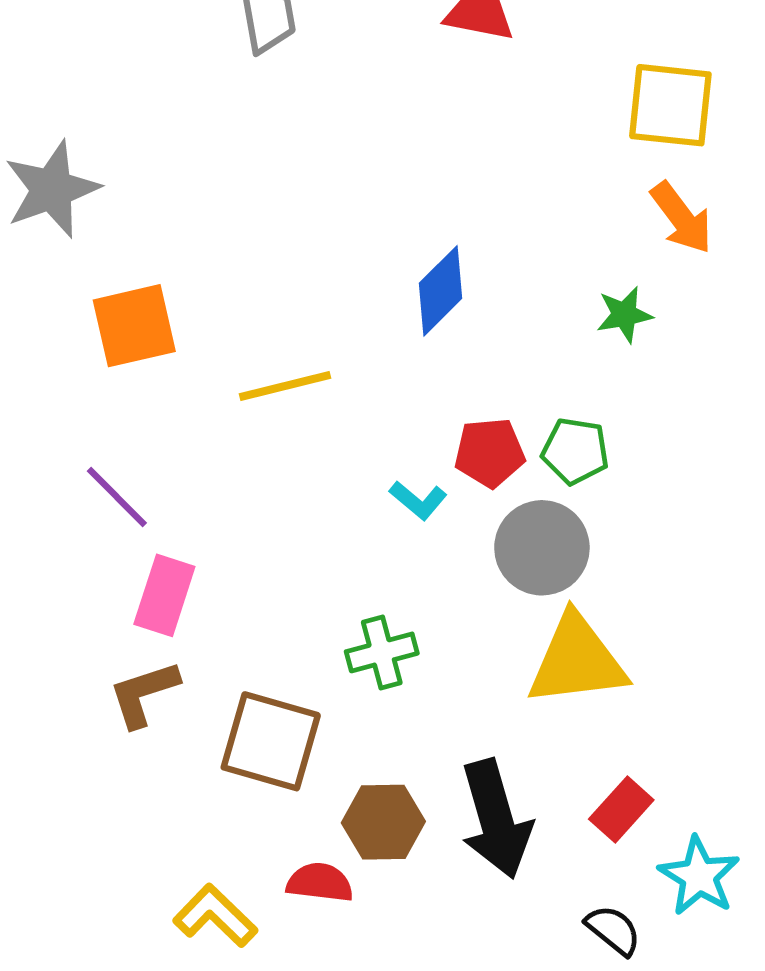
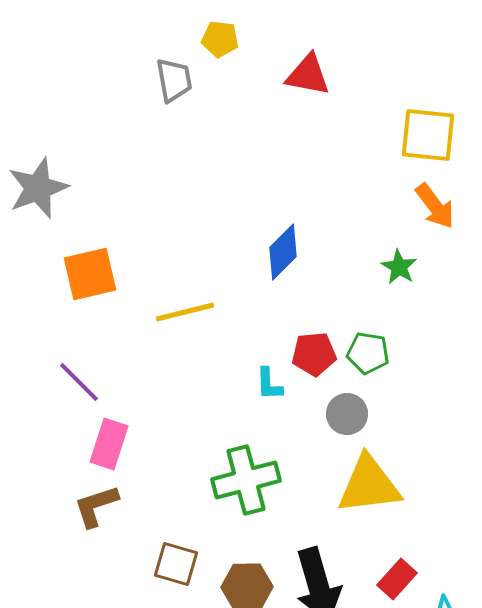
green star: (624, 315) -> (399, 267), turned -30
cyan L-shape: (418, 500) -> (269, 384), turned 48
gray circle: (542, 548) -> (347, 414), size x0.7
green cross: (382, 652) -> (246, 480), size x1.5
brown square: (271, 741) -> (176, 564), moved, size x0.7

